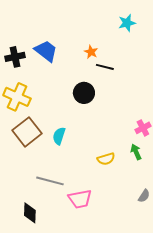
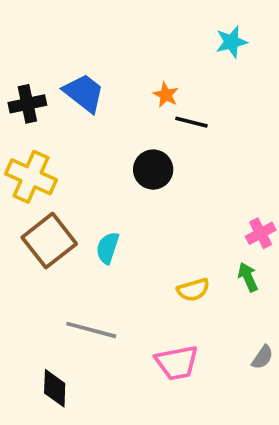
pink trapezoid: (80, 199) -> (177, 363), moved

